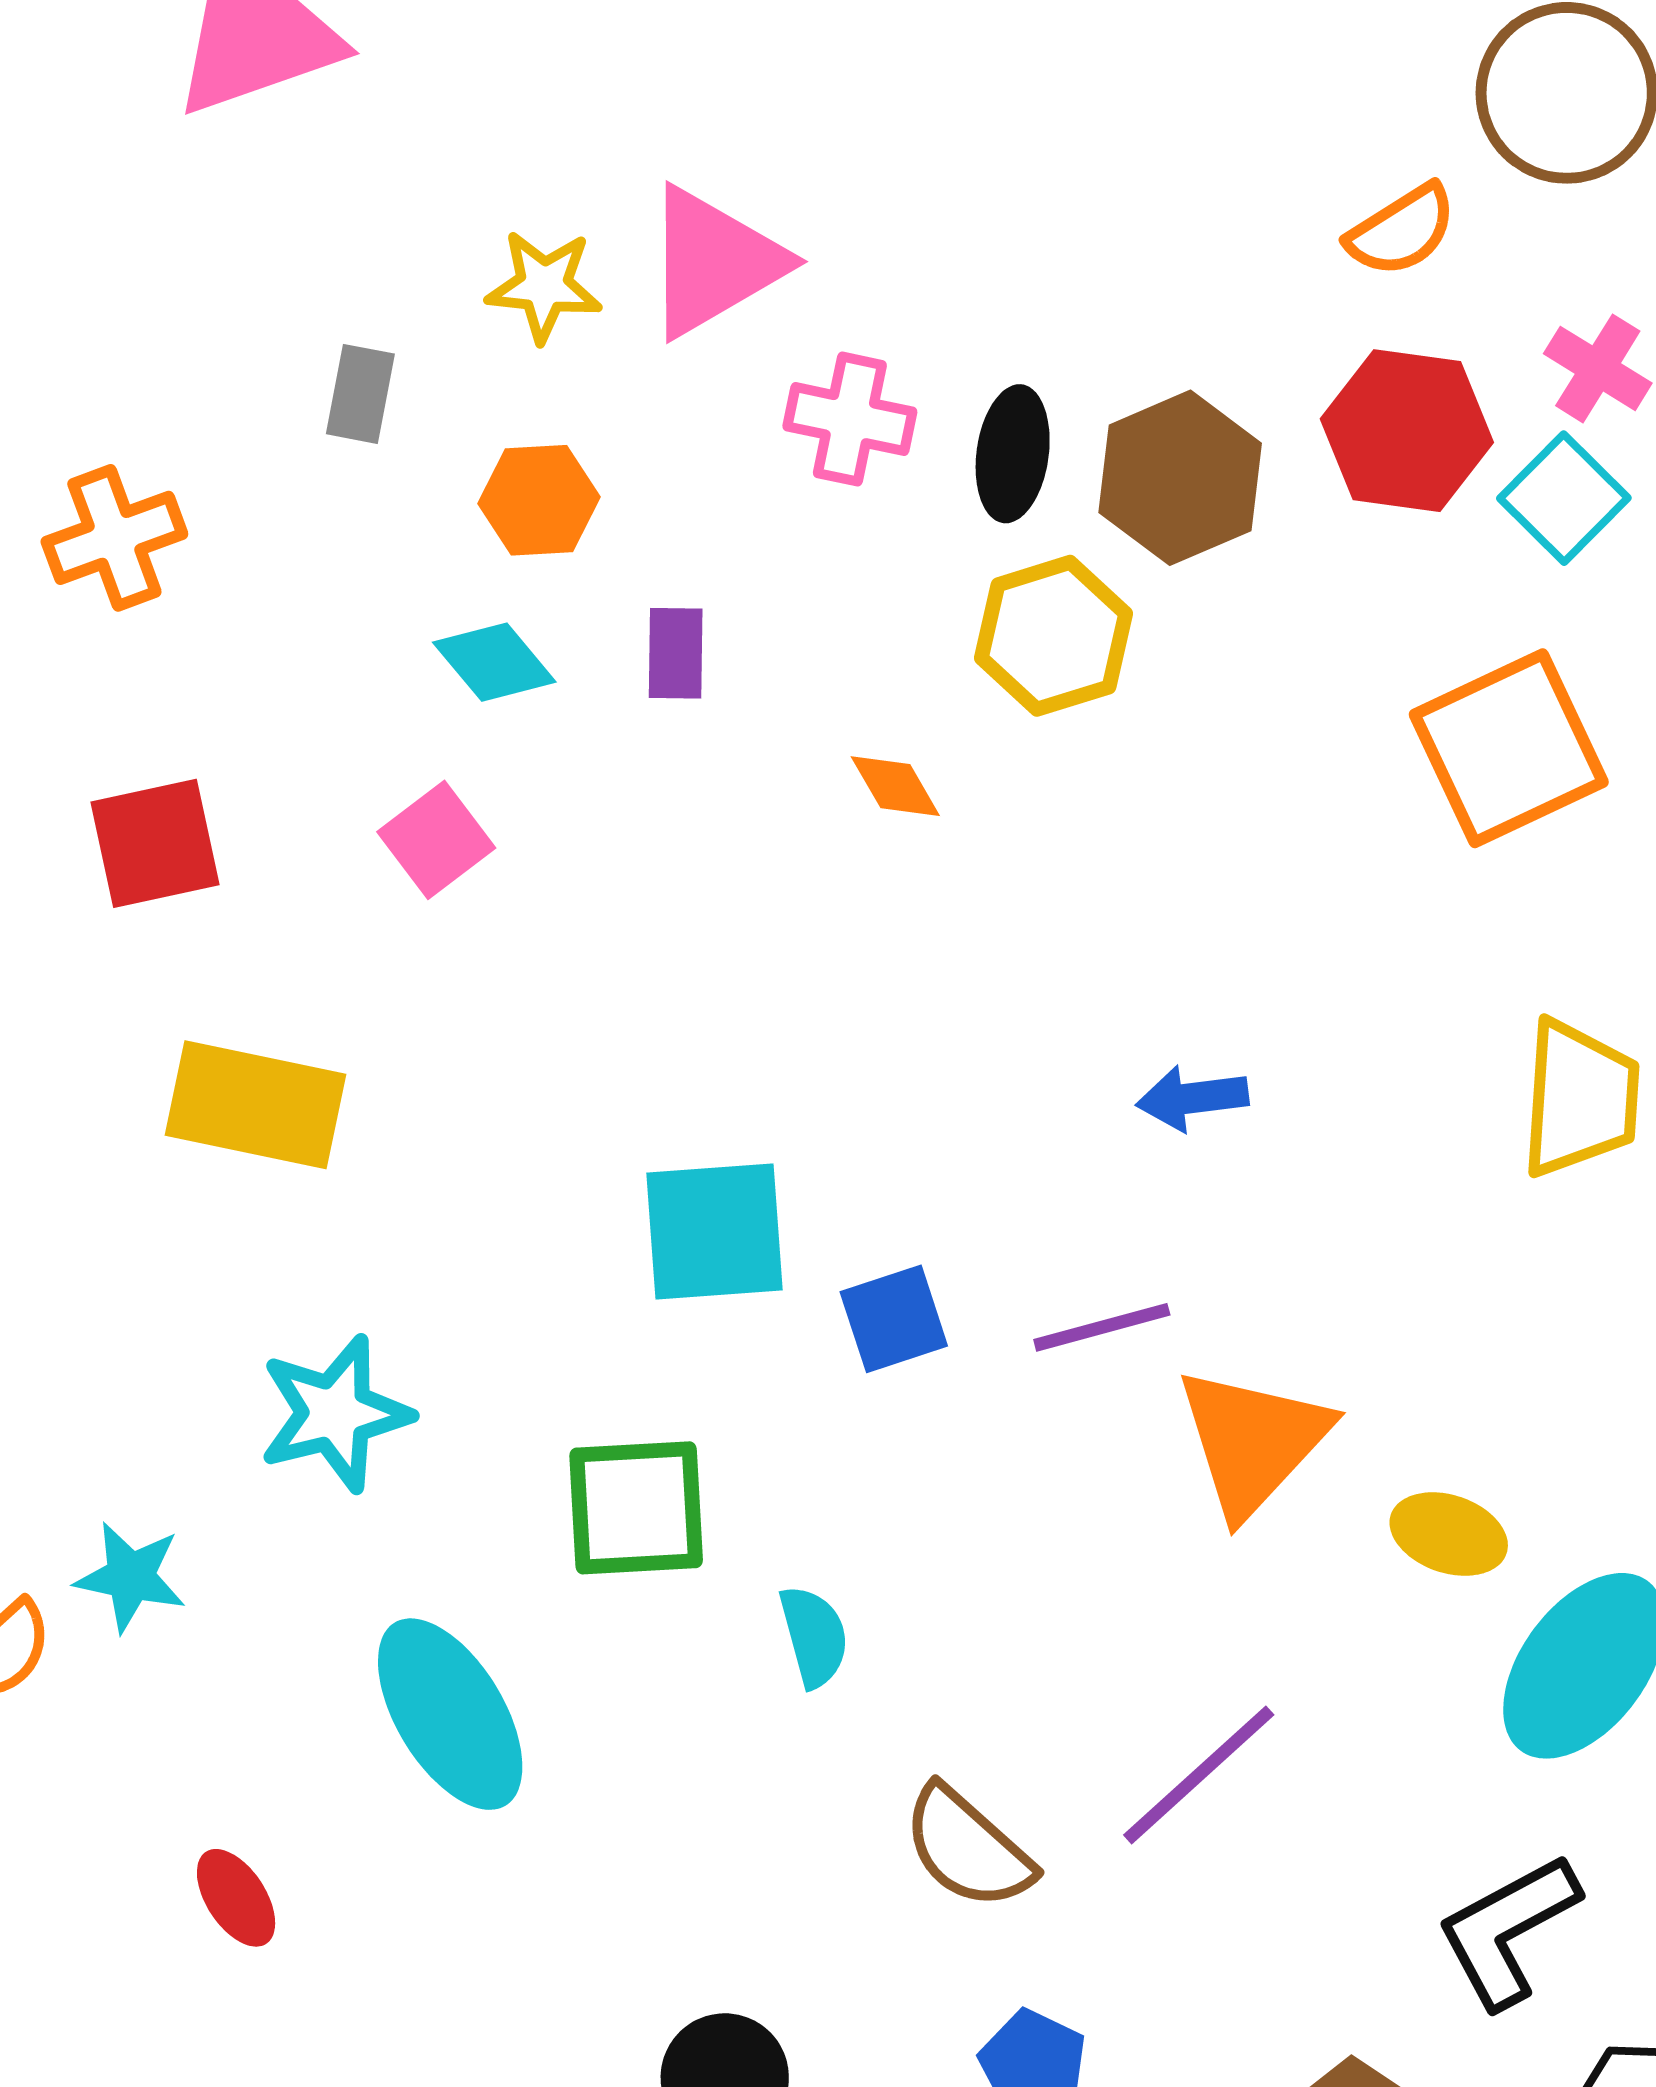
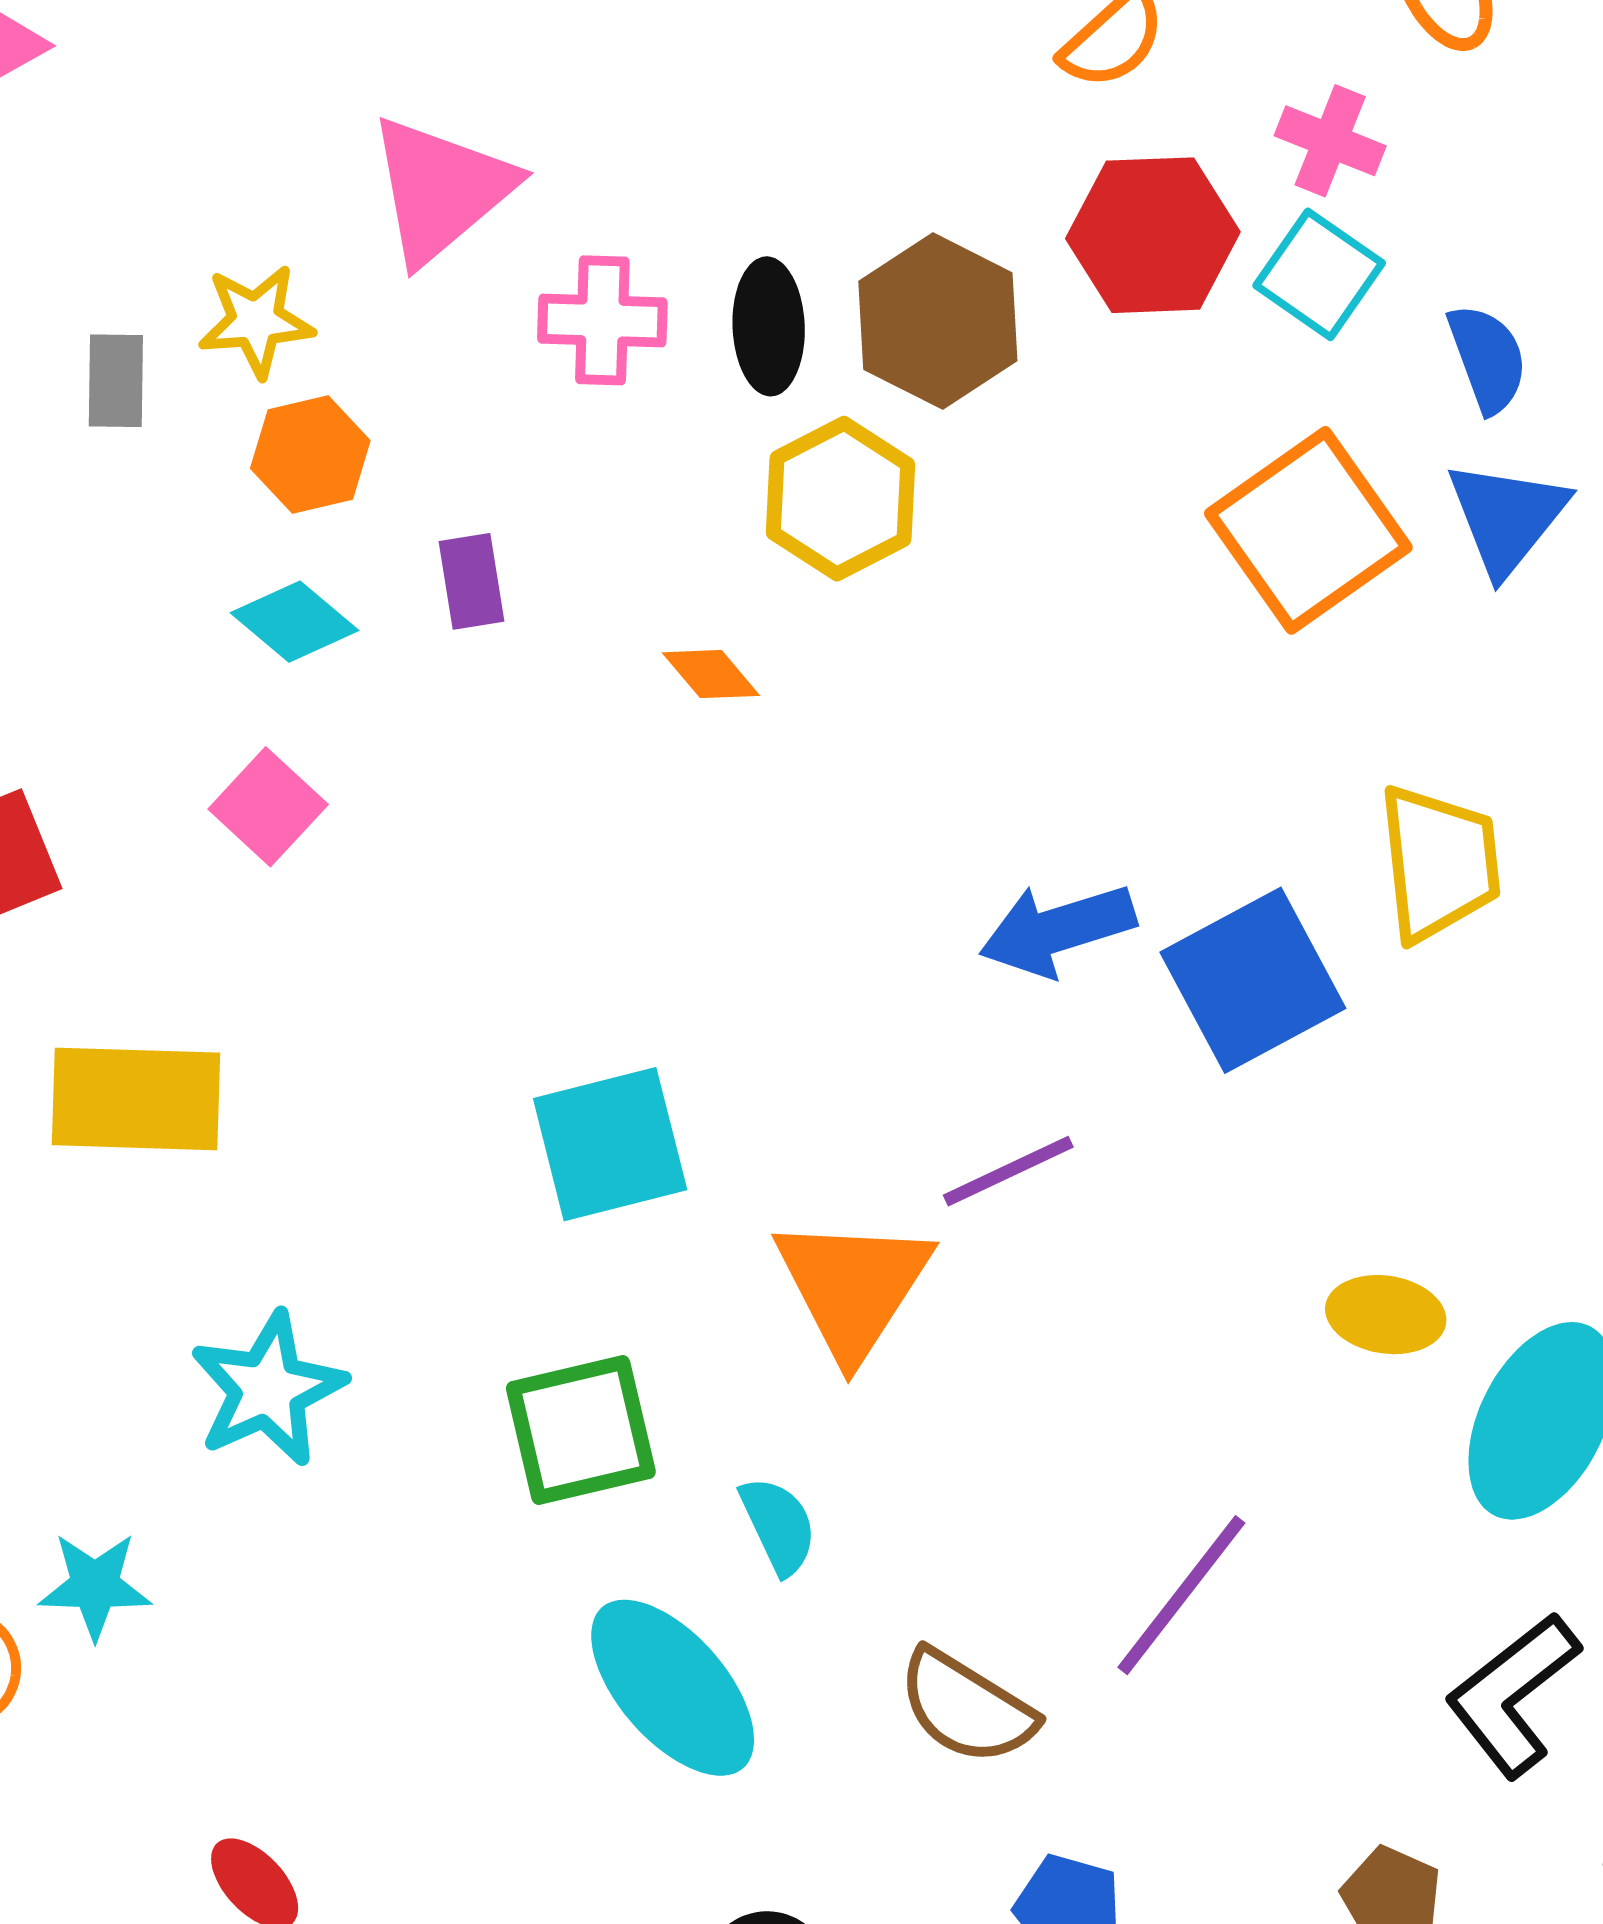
yellow star: (544, 286) -> (256, 321), moved
blue arrow: (1192, 1098) -> (1057, 930), size x1.4
blue square: (894, 1319) -> (1253, 980), moved, size x1.6
orange triangle: (1253, 1441) -> (853, 1287), moved
cyan ellipse: (450, 1714) -> (673, 1688), moved

